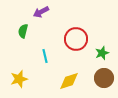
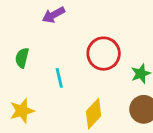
green semicircle: (23, 31) -> (22, 58), moved
yellow diamond: (69, 81) -> (94, 114), turned -30

